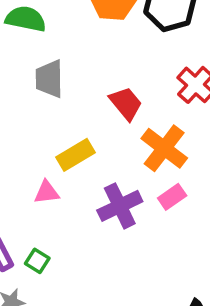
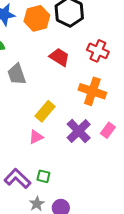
red trapezoid: (126, 103) -> (59, 57), moved
pink rectangle: (172, 197) -> (108, 130), moved

